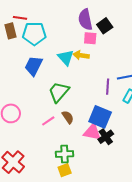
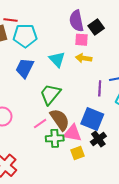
yellow arrow: (81, 55) -> (84, 58), moved
brown semicircle: (68, 117) -> (60, 120), size x1.6
pink triangle: (92, 132) -> (73, 133), moved
green cross: (64, 154) -> (55, 138), moved
yellow square: (65, 170) -> (78, 153), moved

